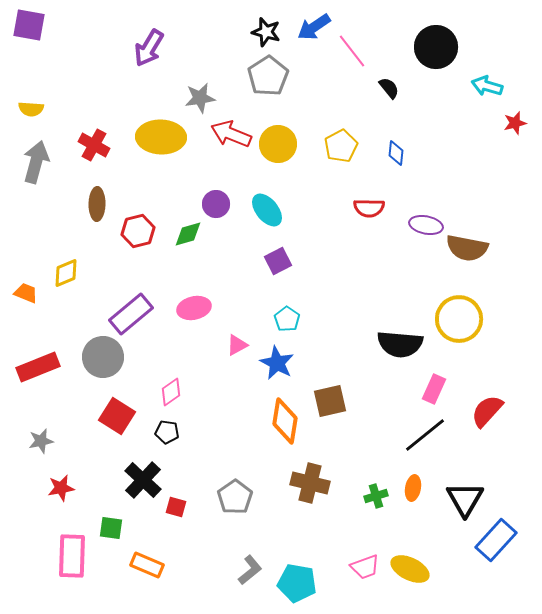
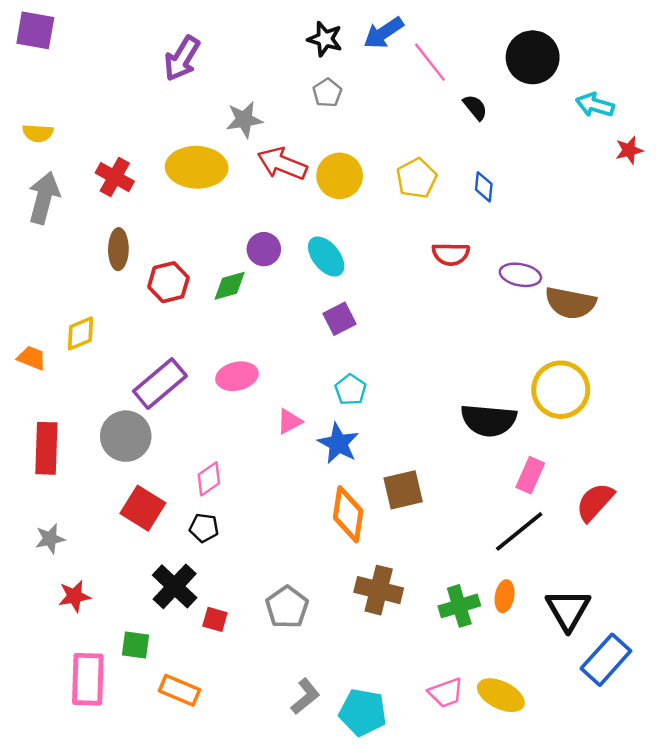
gray pentagon: (268, 76) -> (327, 93), size x0.6
red rectangle: (38, 367) -> (46, 448), turned -66
green cross: (376, 496) -> (459, 606), size x1.4

